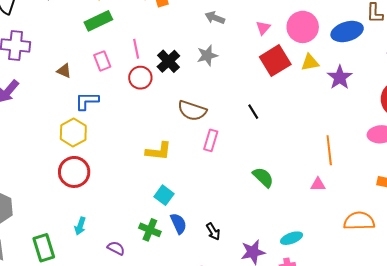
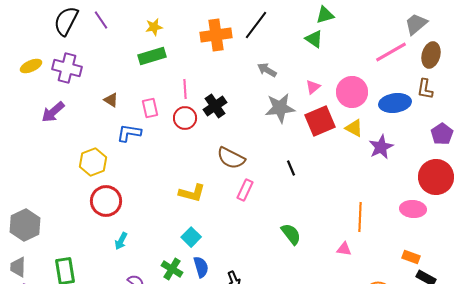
gray star: (207, 55) -> (280, 108), moved, size x1.4
pink rectangle: (102, 61) -> (150, 108), moved
yellow triangle: (310, 62) -> (354, 128), turned 30
yellow hexagon: (73, 132) -> (93, 162), moved
cyan arrow: (80, 226) -> (121, 241), moved

